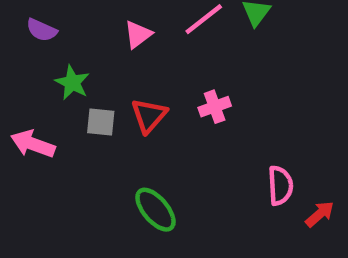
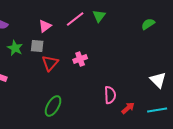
gray square: (101, 122) -> (37, 46), moved
green ellipse: (155, 210) -> (53, 106), turned 70

